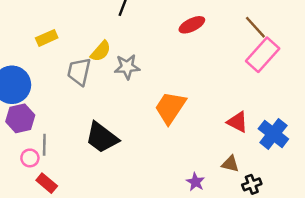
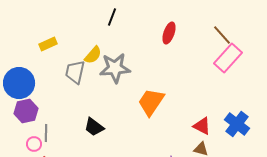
red ellipse: (192, 25) -> (169, 33), turned -45
gray star: (127, 67) -> (115, 68), size x1.4
red triangle: (237, 122) -> (202, 126), moved
black trapezoid: (102, 138) -> (94, 127), size x0.7

